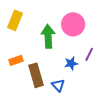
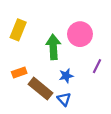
blue star: (71, 63) -> (66, 76), moved
brown rectangle: (36, 75) -> (41, 89), turned -35

